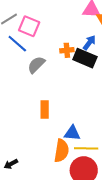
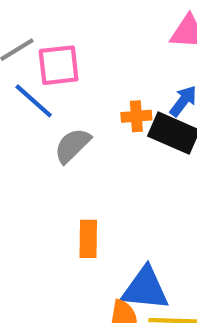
pink square: (29, 26) -> (59, 65), turned -30
blue triangle: (72, 133) -> (145, 289), size x1.4

